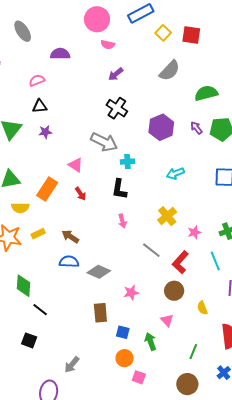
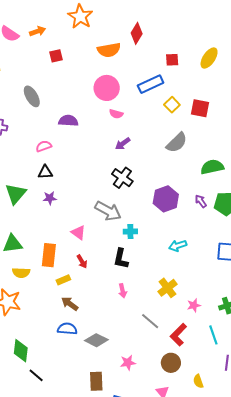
orange rectangle: (47, 189) -> (49, 255), turned -30
yellow rectangle: (38, 234) -> (63, 280), moved

